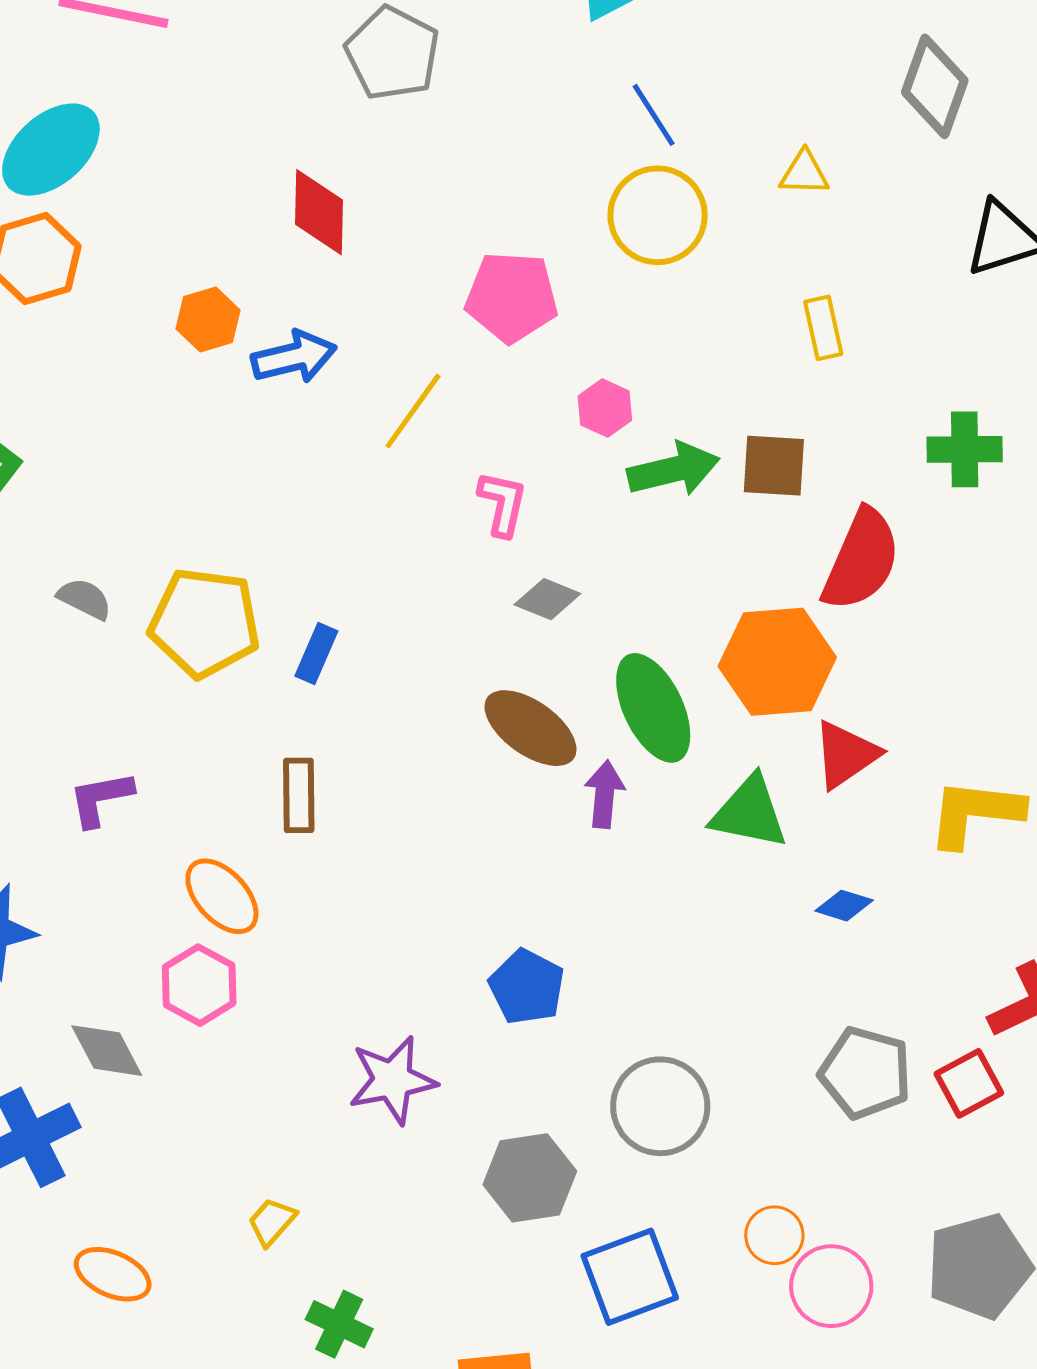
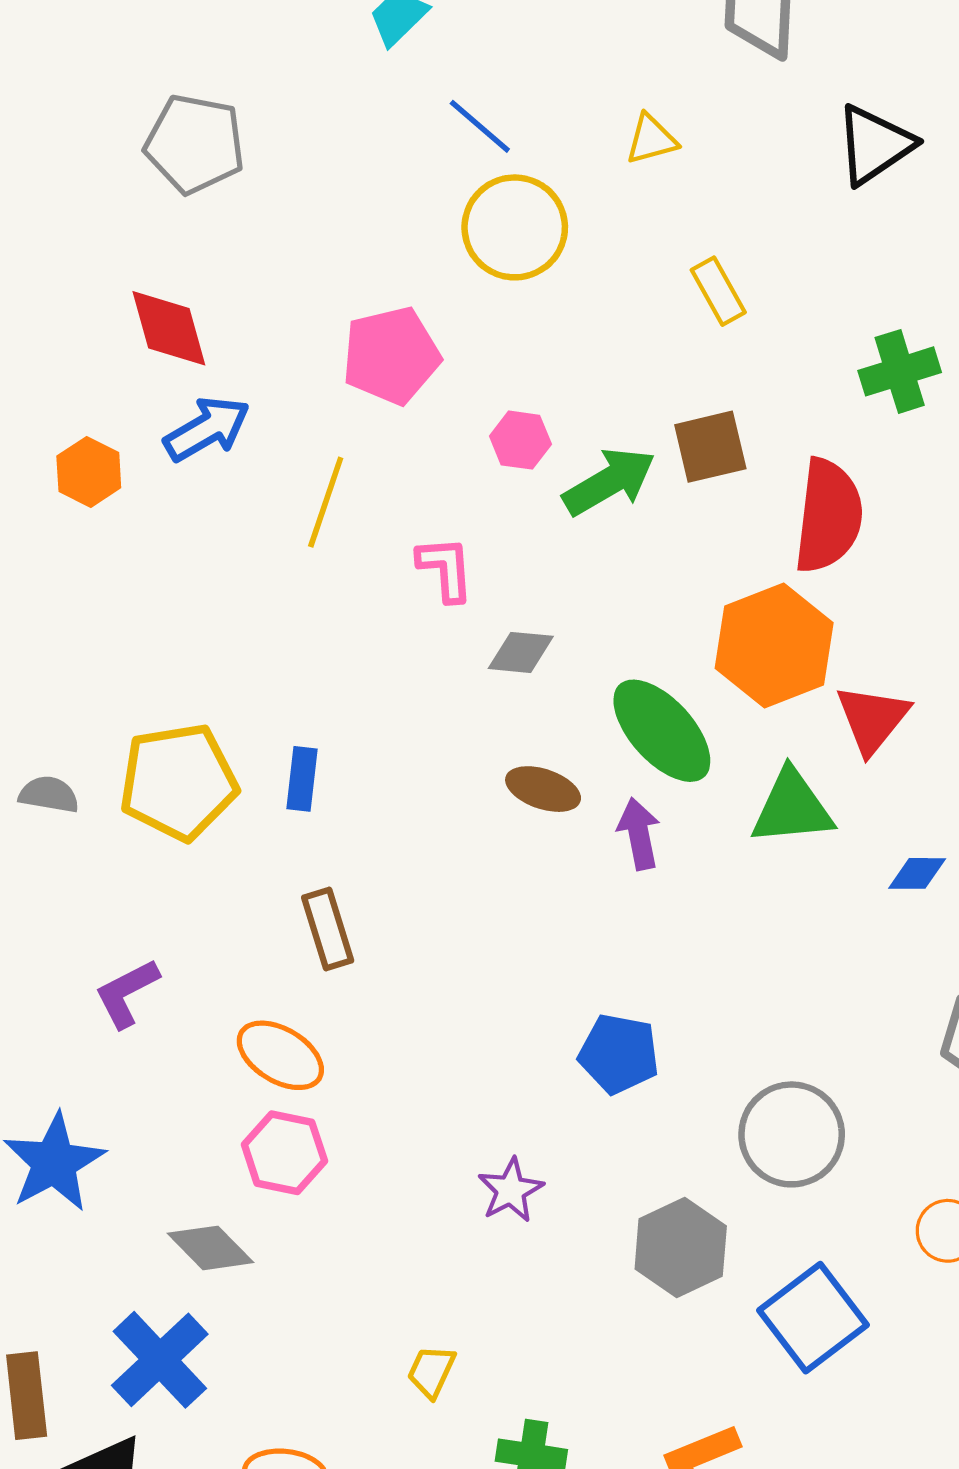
blue arrow: (294, 357) -> (207, 429), moved
brown ellipse: (531, 728) -> (543, 789), size x0.7
purple star: (392, 1080) -> (511, 1190), size x0.7

